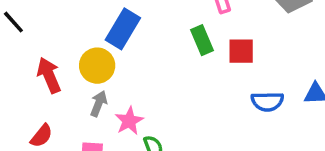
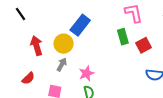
red square: (241, 51) -> (144, 45), turned -35
pink star: (129, 121) -> (86, 73), moved

